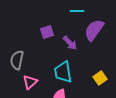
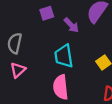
pink triangle: (30, 82) -> (18, 70), moved

